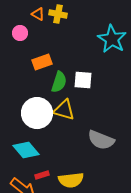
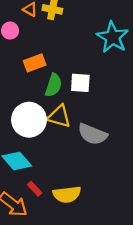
gray semicircle: (101, 140) -> (93, 134), moved
red rectangle: (42, 175) -> (35, 189), turned 64

